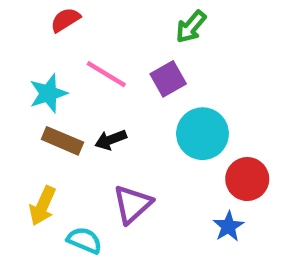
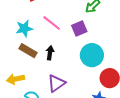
black arrow: (111, 140) -> (50, 53), turned 112
yellow arrow: (43, 206) -> (15, 79), turned 48

